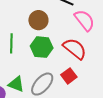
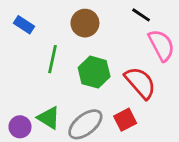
brown circle: (38, 20) -> (85, 23), moved

